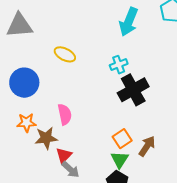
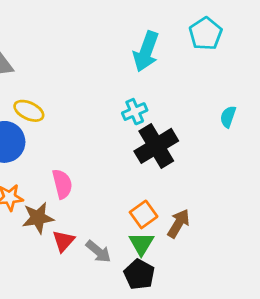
yellow ellipse: (65, 54) -> (29, 111), moved
gray arrow: (70, 170) -> (98, 251), moved

